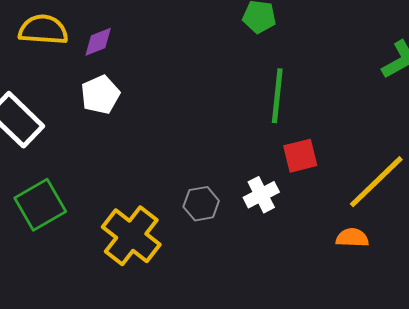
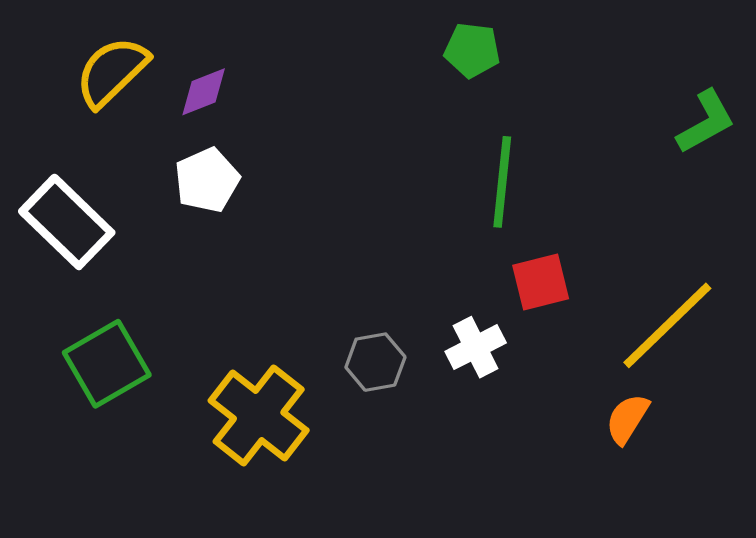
yellow semicircle: (43, 30) -> (112, 72), turned -48
orange semicircle: (352, 238) -> (627, 419), turned -60

